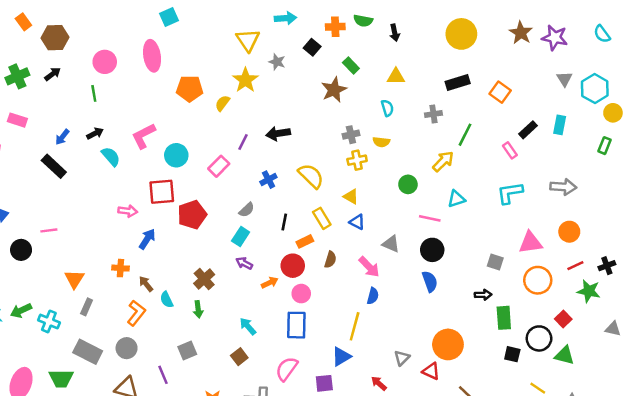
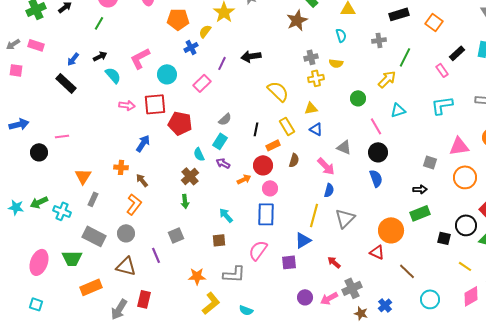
green line: (94, 93) -> (99, 23), turned 40
blue cross: (268, 180) -> (191, 47), moved
yellow triangle: (351, 197) -> (311, 108), turned -40
pink arrow: (128, 211) -> (127, 105), moved
red pentagon: (192, 215) -> (180, 123), turned 30
pink line: (430, 218) -> (376, 126), turned 48
cyan semicircle: (167, 300) -> (199, 154), moved
green rectangle: (504, 318) -> (420, 213), moved, turned 72
brown square: (239, 357) -> (219, 240), turned 32
gray triangle: (402, 358) -> (345, 218), moved, size x1.5

